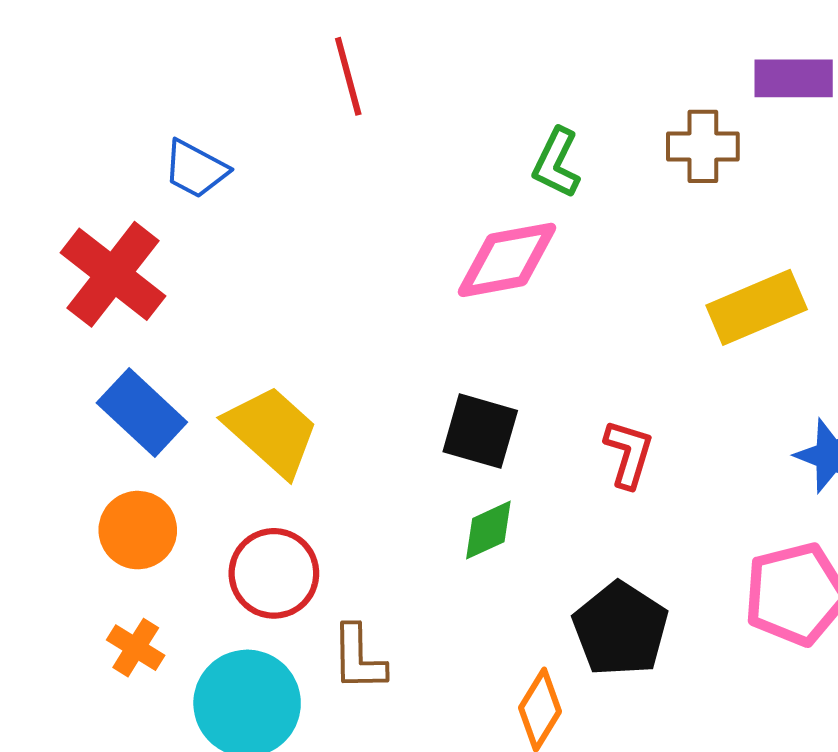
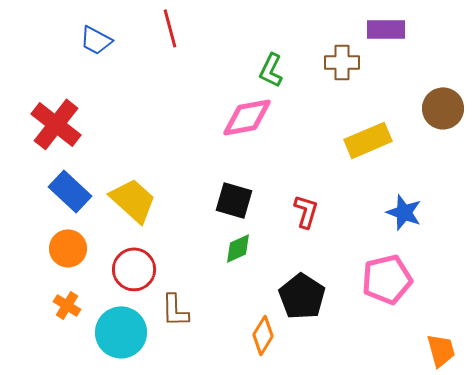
blue trapezoid: (196, 169) -> (96, 40), moved

